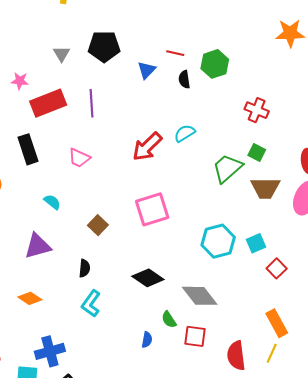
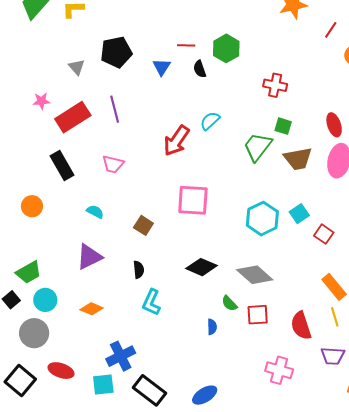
pink square: (152, 209) -> (193, 200), turned 32
yellow line: (272, 353) -> (335, 317), turned -30

